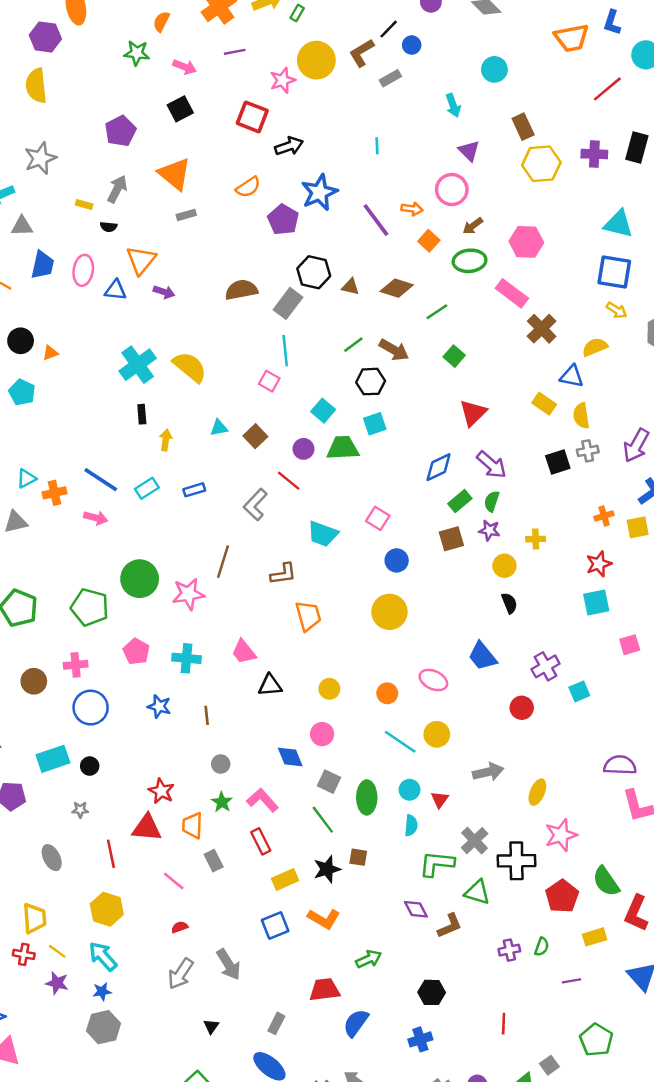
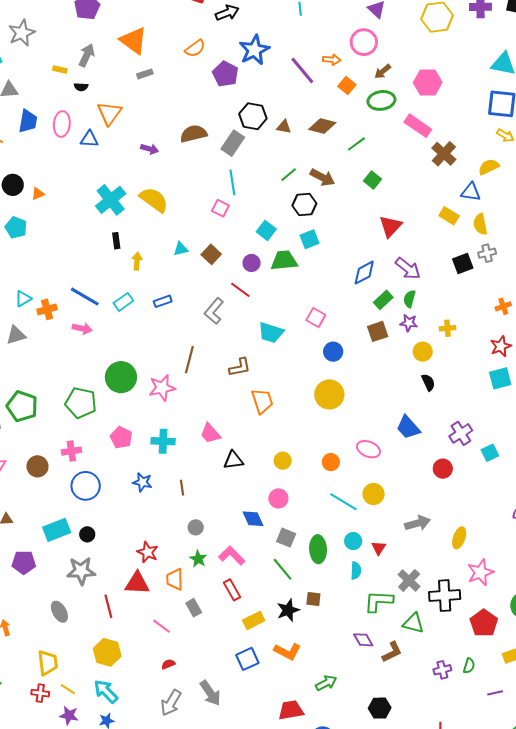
purple arrow: (164, 292) -> (150, 149), moved
gray star: (80, 810) -> (81, 571), size x2.0

